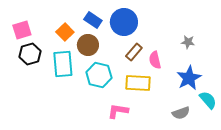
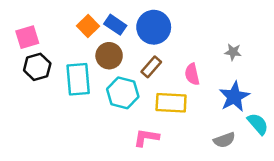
orange square: (65, 32) -> (88, 26), moved
brown rectangle: (134, 52) -> (151, 67), moved

